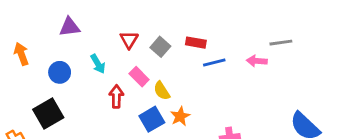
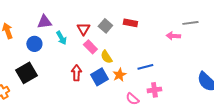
purple triangle: (70, 27) -> (44, 22), moved
red triangle: (129, 40) -> (83, 29), moved
blue line: (214, 62) -> (145, 67), moved
red arrow: (116, 96) -> (76, 73), moved

